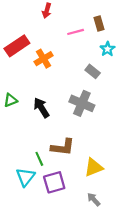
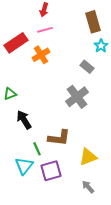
brown rectangle: (99, 23) -> (93, 22), size x1.5
pink line: (76, 32) -> (45, 30), moved
gray cross: (82, 103) -> (77, 97), turned 30
black arrow: (41, 108) -> (24, 120), moved

